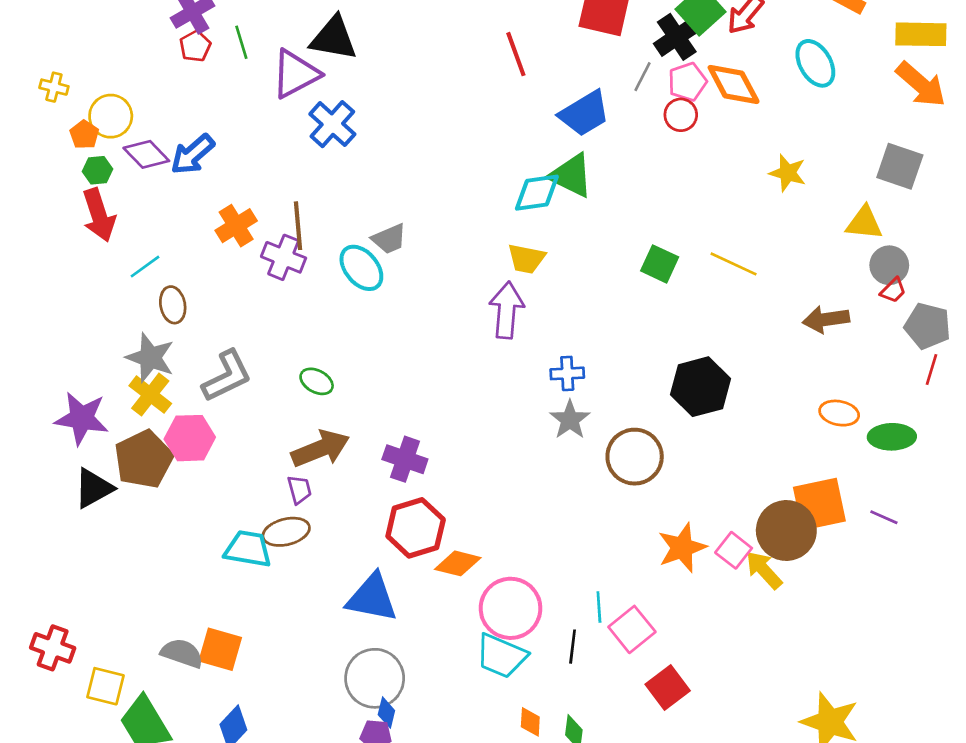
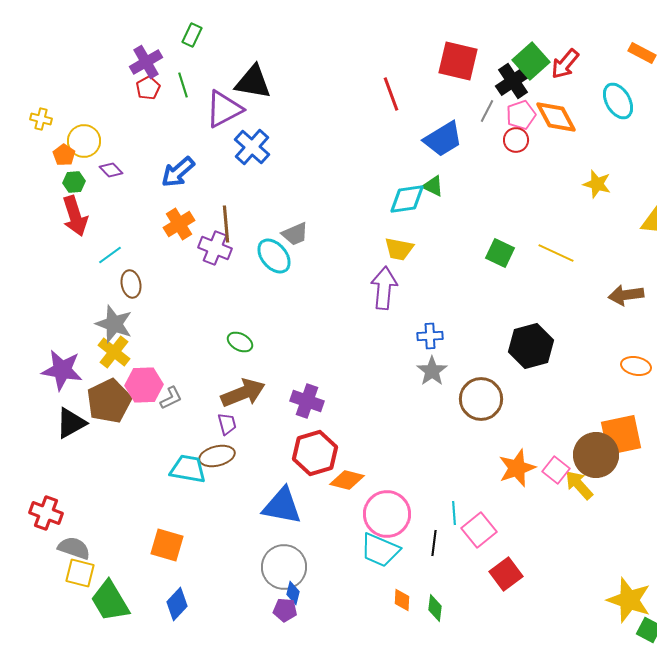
purple diamond: (146, 154) -> (111, 170), size x0.7
blue arrow: (193, 154) -> (178, 172), moved
green triangle: (571, 176) -> (433, 186), size x0.6
gray L-shape: (227, 376) -> (171, 398), moved, size x0.6
red cross: (53, 648) -> (46, 513), moved
gray semicircle: (182, 653) -> (74, 548), moved

